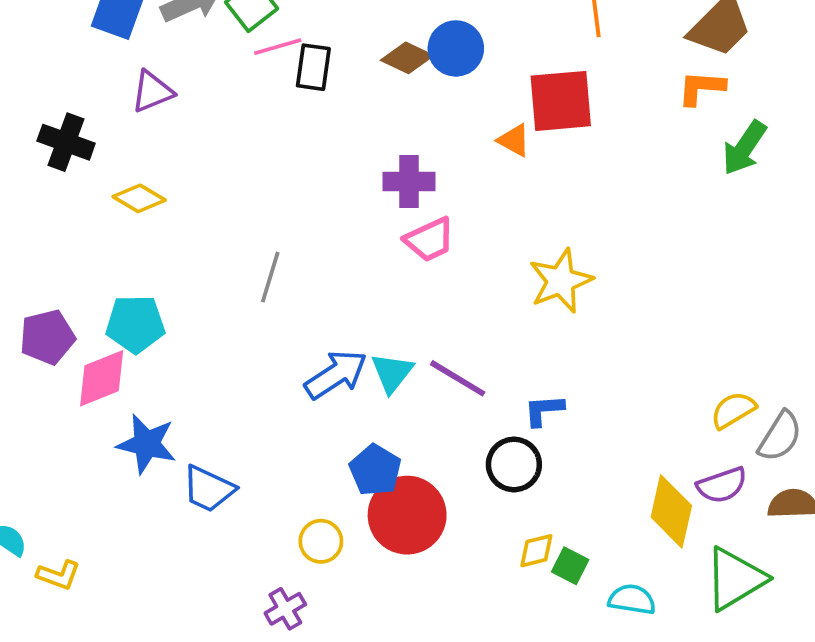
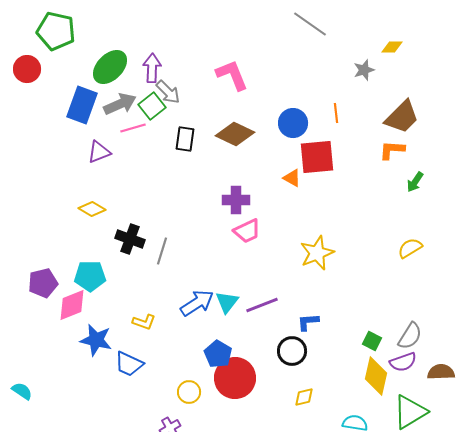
pink line: (278, 47) -> (133, 128), moved
blue circle: (456, 48) -> (293, 123), moved
brown diamond: (407, 58) -> (235, 134), size x1.4
black cross: (66, 142) -> (130, 239), moved
green arrow: (744, 148) -> (415, 182), size x0.7
purple line: (458, 378) -> (262, 305), turned -52
yellow semicircle: (733, 410) -> (410, 248), moved
gray semicircle: (780, 436) -> (410, 336), moved
green square: (570, 566) -> (372, 341), moved
yellow L-shape: (59, 575) -> (144, 322), moved

